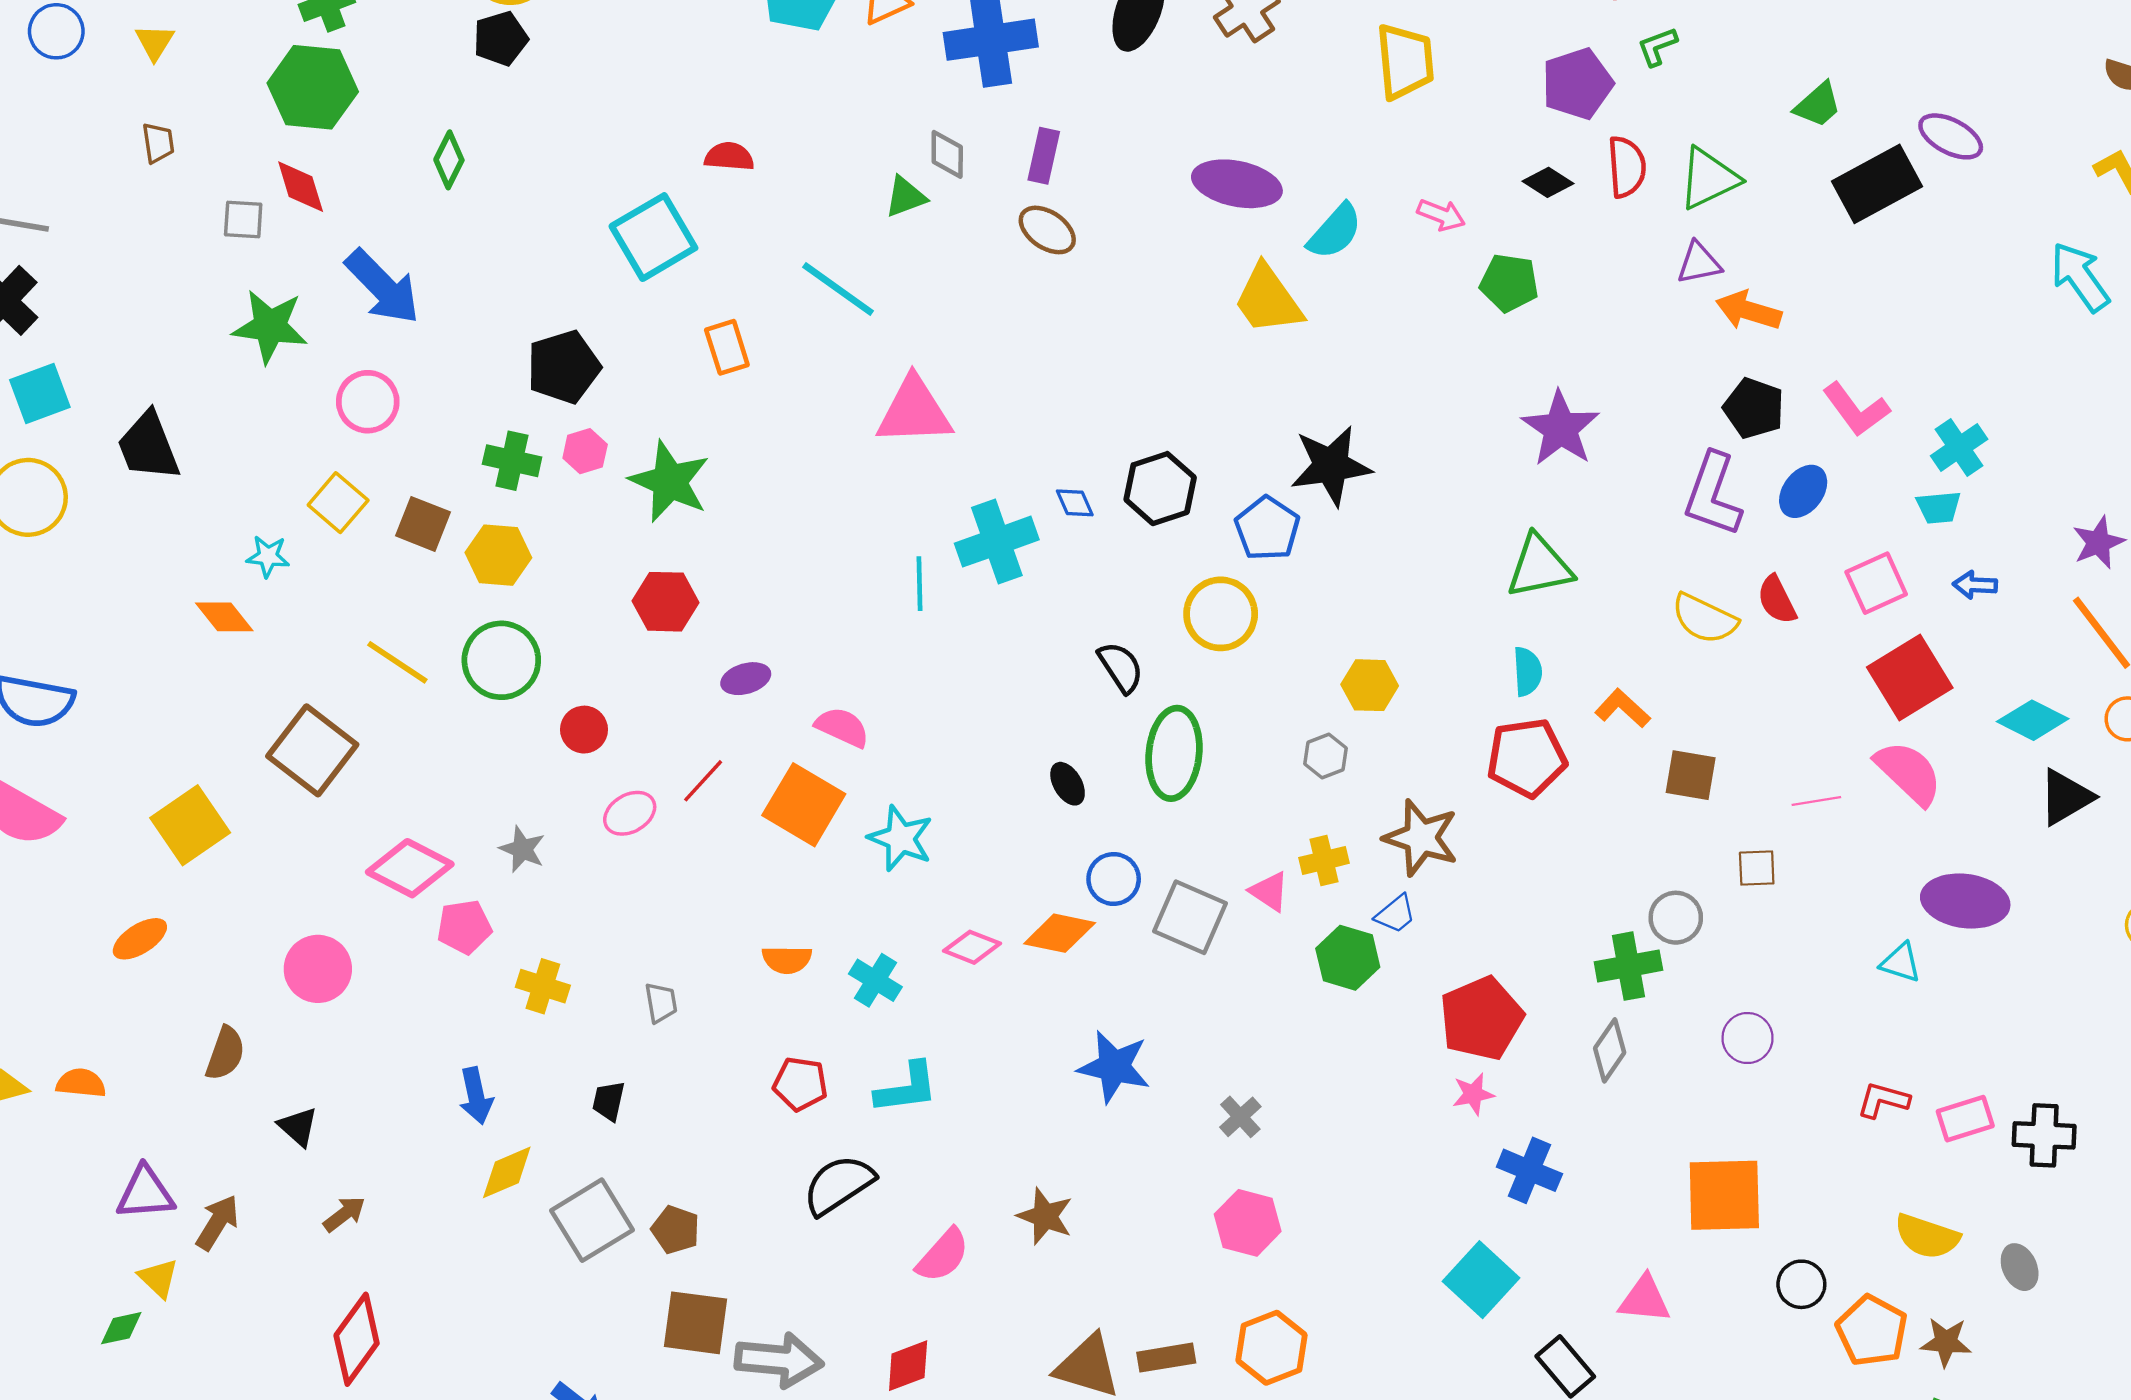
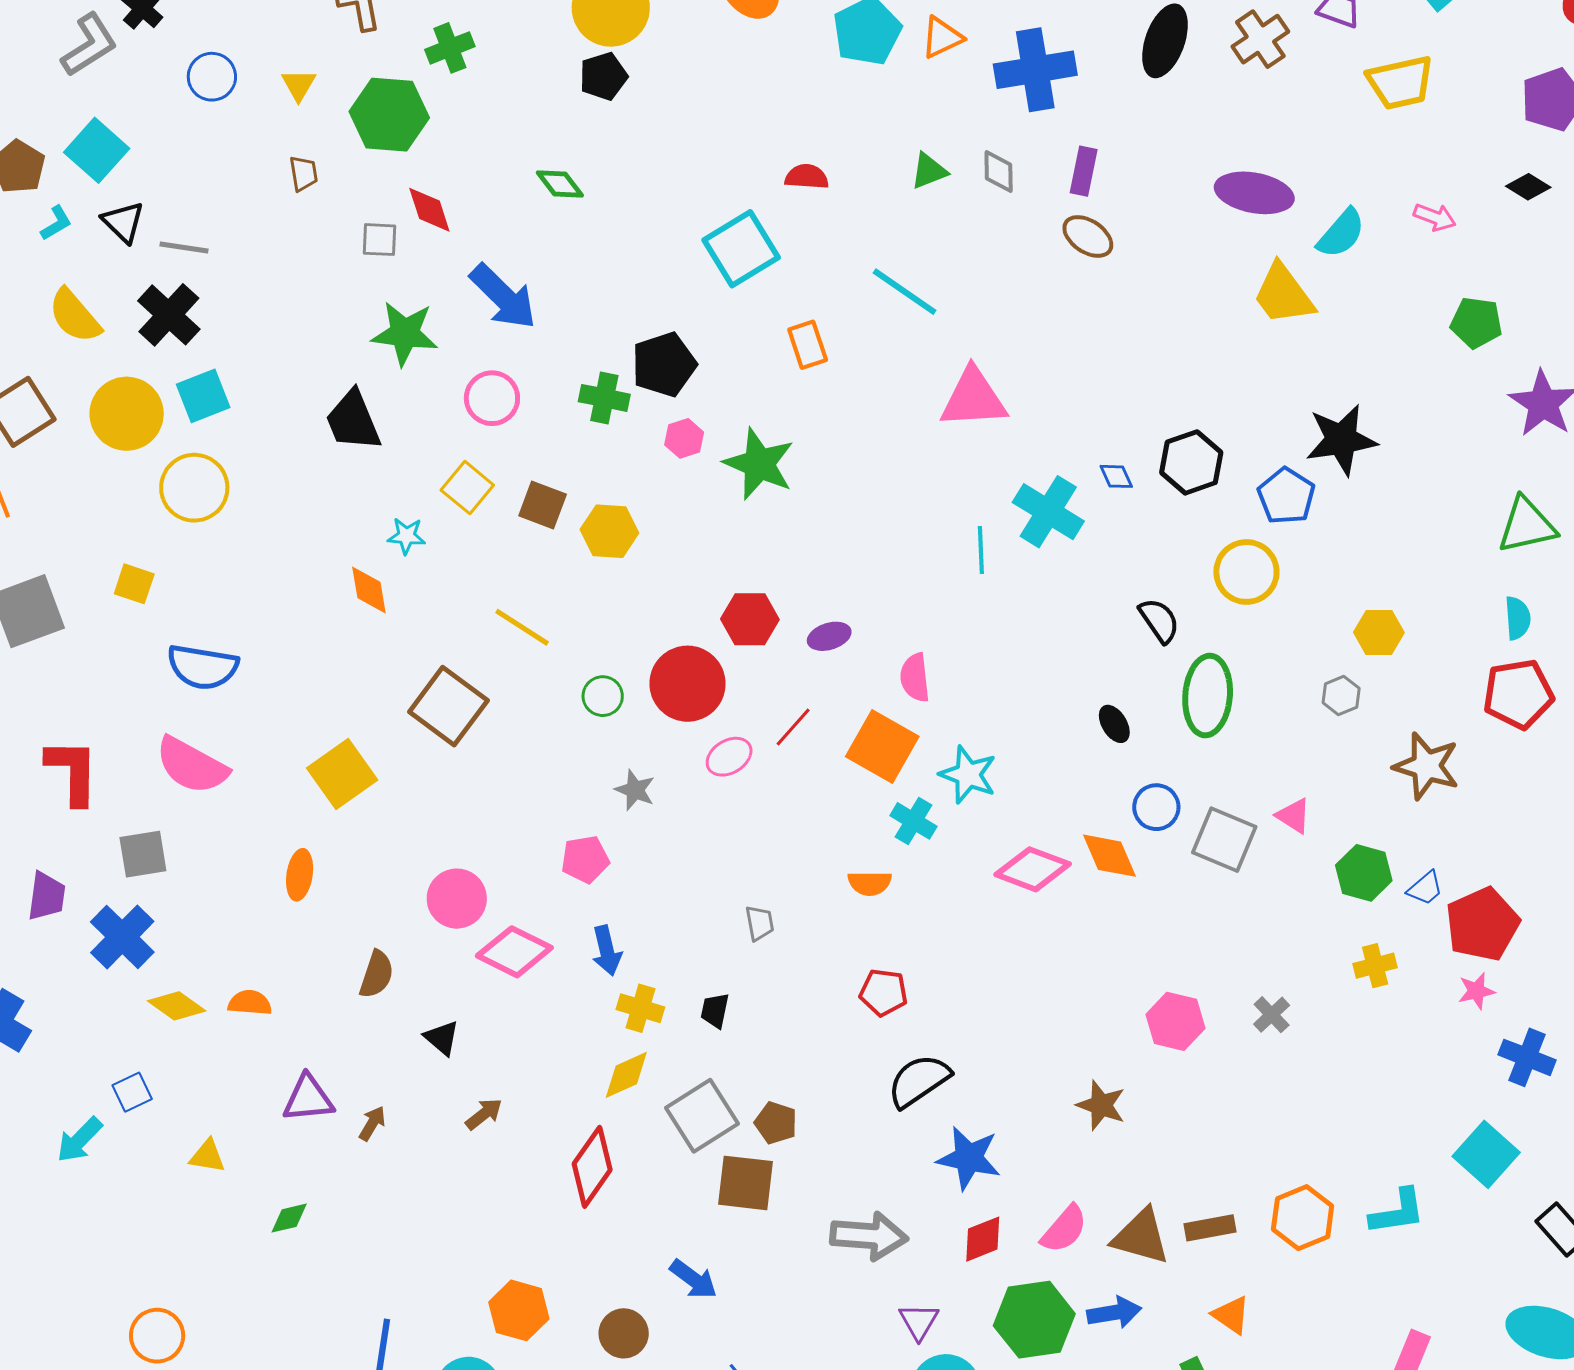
yellow trapezoid: (1405, 61) -> (1400, 82), turned 84
green hexagon: (313, 87) -> (389, 115), moved
green diamond: (449, 160) -> (560, 184), turned -63
green triangle: (905, 197) -> (929, 171), moved
green pentagon: (1509, 283) -> (1476, 323), moved
black trapezoid: (148, 446) -> (353, 421), moved
green cross: (512, 461) -> (604, 398), moved
cyan cross: (997, 542) -> (1048, 512), turned -38
red hexagon: (665, 602) -> (750, 619), moved
orange diamond: (224, 617) -> (369, 590), turned 30
green circle: (501, 660) -> (603, 696), moved, size x0.6
pink semicircle: (842, 727) -> (915, 678), turned -120
red circle: (584, 730) -> (688, 684), size x1.8
yellow cross: (1324, 860) -> (1375, 966), moved
pink diamond: (410, 868) -> (514, 952), moved
blue trapezoid: (1395, 914) -> (1425, 888), moved
orange diamond: (1060, 933) -> (1110, 856), turned 56
orange ellipse: (140, 939) -> (300, 875), turned -48
pink diamond: (972, 947) -> (1033, 869), size x1.5
cyan cross: (875, 980) -> (914, 821), moved
yellow cross: (543, 986) -> (640, 1008), moved
blue star: (1114, 1067) -> (969, 1158), moved
cyan L-shape: (907, 1088) -> (1398, 1212), moved
blue arrow: (476, 1096) -> (607, 951), moved
brown arrow: (217, 1222) -> (372, 1123), size x0.7
pink hexagon: (1248, 1223) -> (1175, 1021), moved
pink semicircle: (943, 1255) -> (1064, 1229), moved
yellow triangle: (159, 1278) -> (207, 1156), moved, turned -33
brown square: (695, 1323) -> (745, 1183), moved
red diamond: (357, 1339) -> (592, 1167), moved

